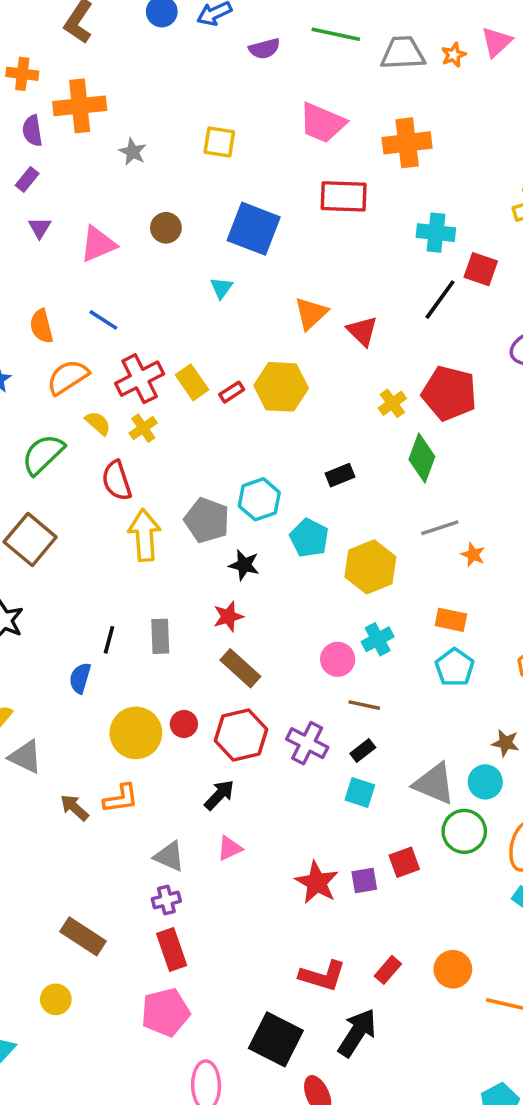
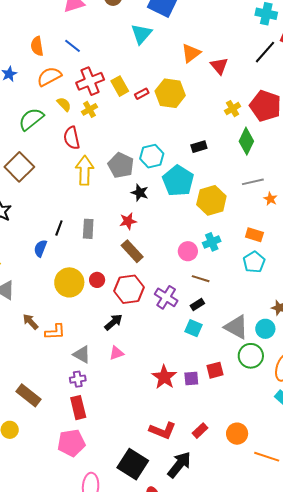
cyan triangle: (221, 288) -> (141, 34), size x1.6
cyan pentagon: (309, 538) -> (178, 181), size x1.4
orange L-shape: (121, 799) -> (55, 332), moved

